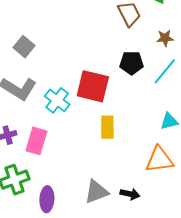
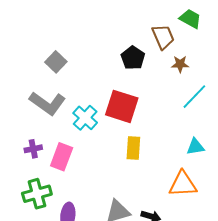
brown star: (165, 38) -> (180, 64), moved
black pentagon: (132, 63) -> (133, 58), moved, turned 30

